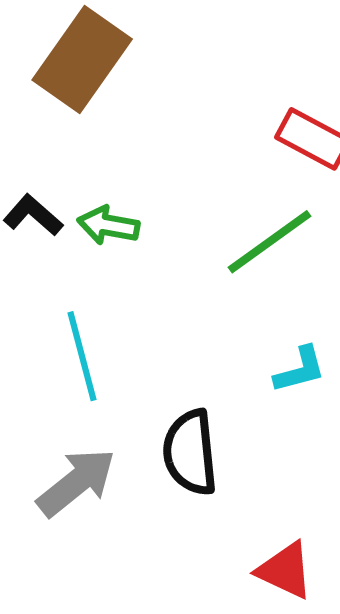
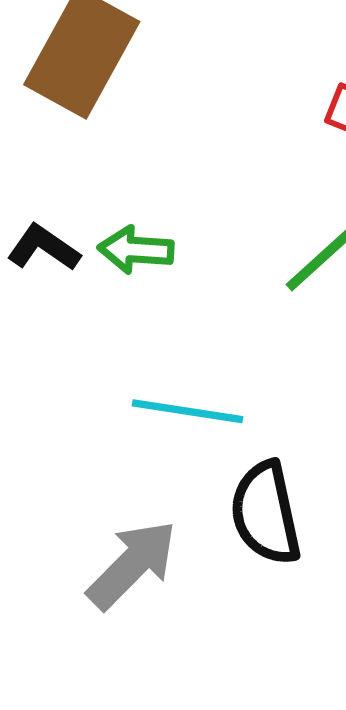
cyan line: (82, 356) -> (187, 411), moved, turned -60

